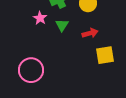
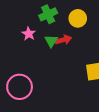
red arrow: (90, 33) -> (63, 40), moved

